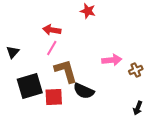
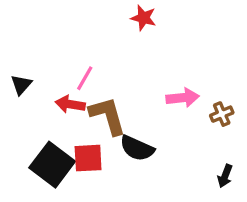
red arrow: (52, 30) -> (70, 104), moved
black square: (30, 86) -> (52, 165), moved, turned -36

